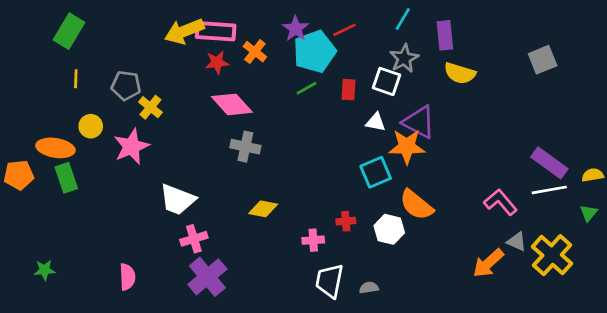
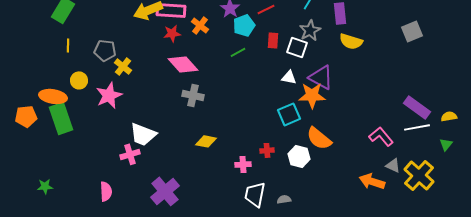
cyan pentagon: (315, 52) -> (244, 25), size x0.7
red rectangle: (349, 90) -> (273, 40), moved
green rectangle: (66, 178) -> (61, 118), size x1.4
pink cross: (194, 239) -> (130, 154), moved
orange arrow: (488, 263) -> (372, 181), turned 60

